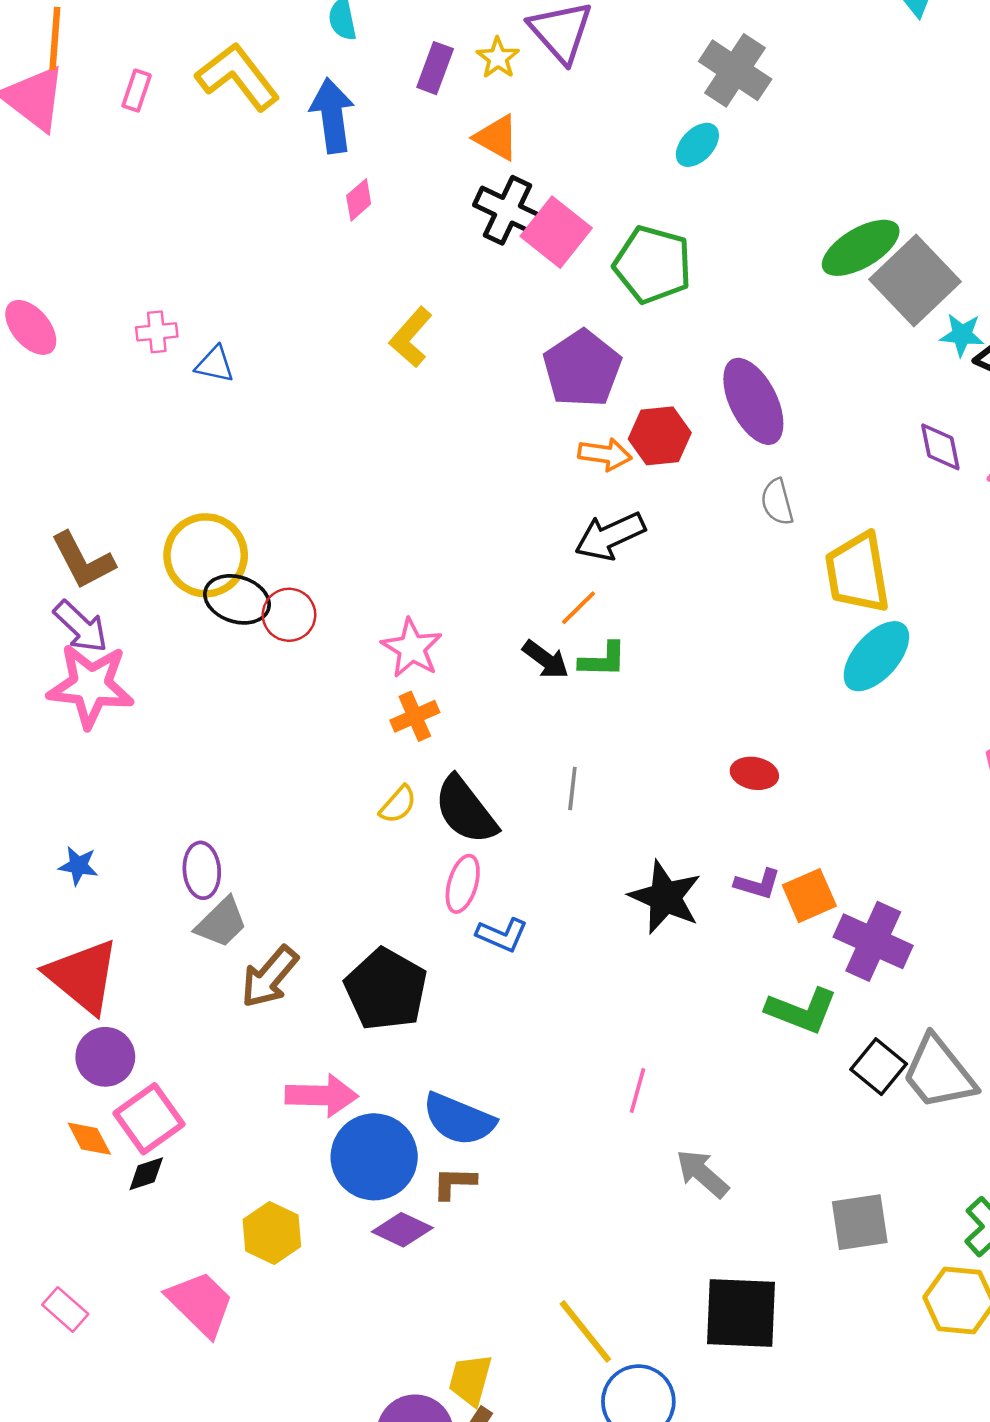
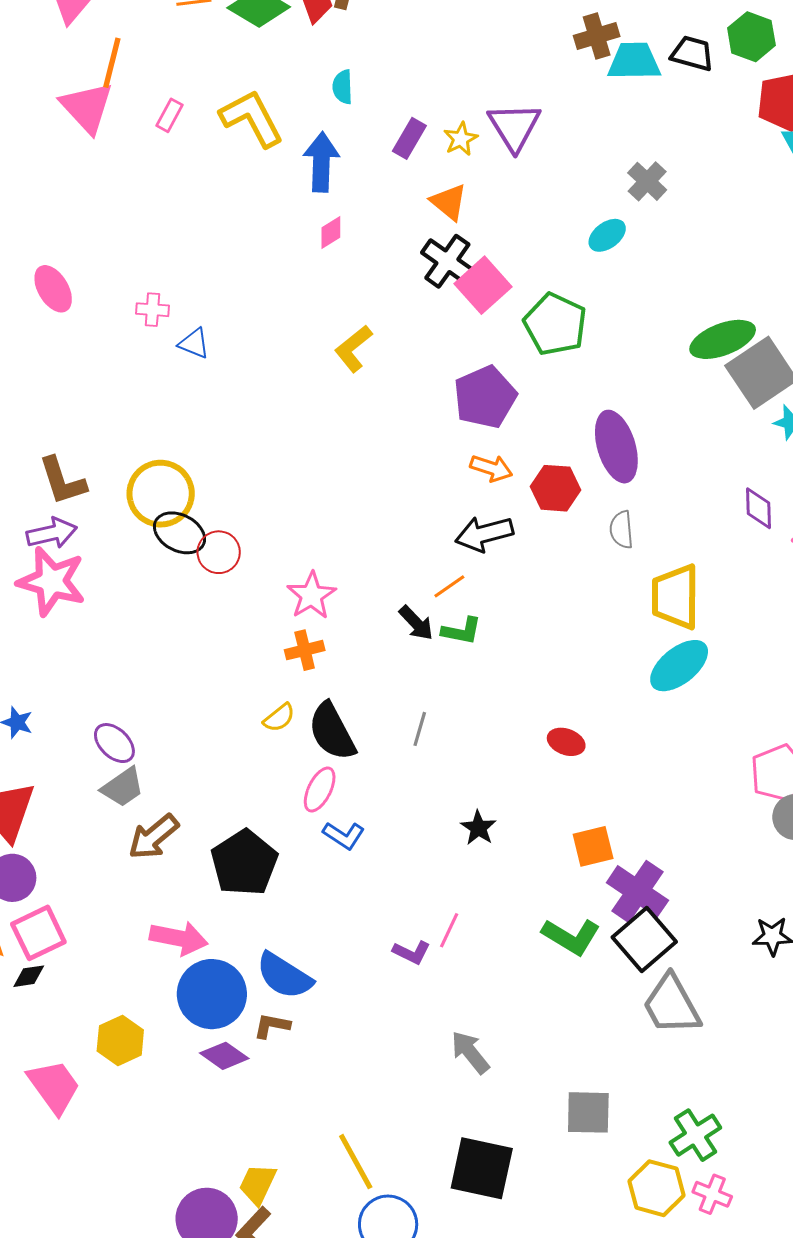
gray cross: (735, 70) -> (647, 181), size x0.7
red hexagon: (660, 436) -> (556, 488), moved
purple arrow: (81, 627) -> (52, 533), turned -66
purple ellipse: (202, 870) -> (114, 743), turned -51
purple L-shape: (758, 884) -> (412, 952), moved
black star: (665, 897) -> (478, 828), size x0.6
black square: (879, 1067) -> (644, 939), moved, size x1.4
pink line: (637, 1091) -> (449, 930), moved

